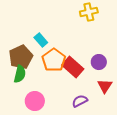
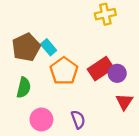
brown pentagon: (21, 57) -> (26, 47), moved
red rectangle: (73, 67) -> (101, 69), moved, turned -75
purple semicircle: (80, 101) -> (78, 119), moved, turned 98

